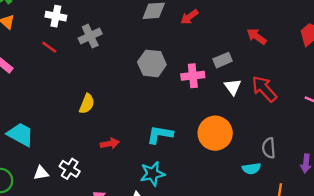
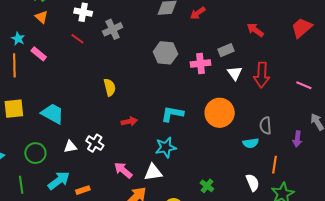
red arrow: (264, 89) -> (262, 75), turned -135
yellow semicircle: (87, 104) -> (110, 87), turned -36

